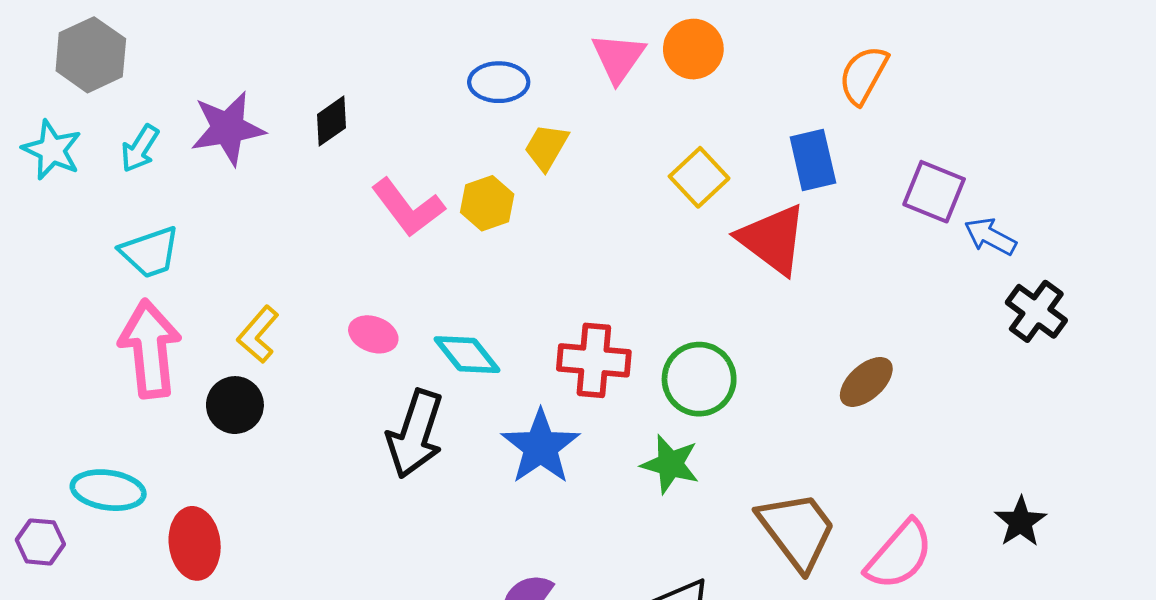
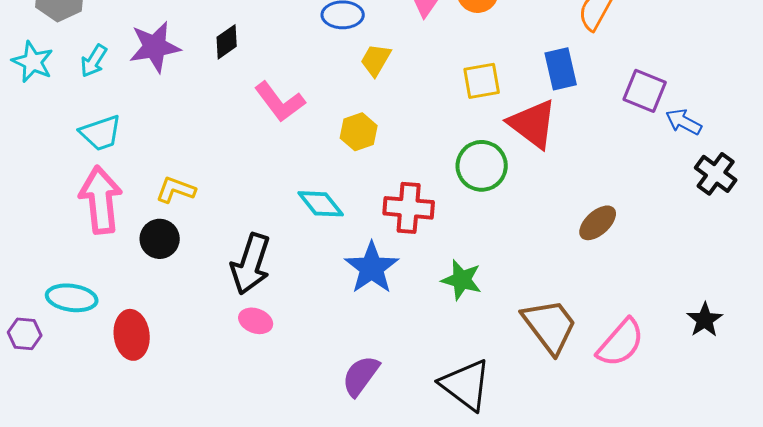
yellow square: (699, 177) -> (482, 81), turned 33
yellow hexagon: (487, 203) -> (359, 132), moved
yellow L-shape: (258, 334) -> (176, 190), turned 69
pink ellipse: (373, 334) -> (256, 321), moved
green circle: (699, 379) -> (482, 166), moved
black arrow: (415, 434) -> (251, 264), moved

